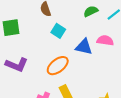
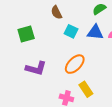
blue triangle: (84, 47) -> (95, 32), moved

